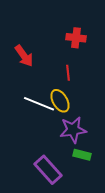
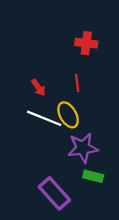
red arrow: (24, 56) -> (38, 88), moved, size x0.7

